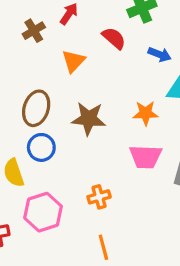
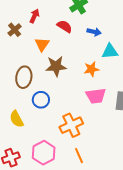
brown star: (89, 119) -> (56, 66), moved
blue circle: (41, 147) -> (41, 100), moved
orange cross: (99, 197) -> (71, 125), size x1.6
pink hexagon: (43, 212) -> (44, 153), moved

